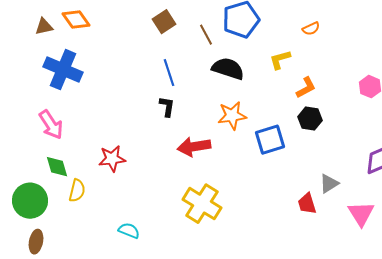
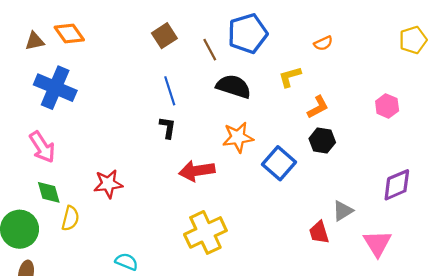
blue square: (270, 140) -> (279, 163), turned -32
yellow cross: (202, 204) -> (205, 232), turned 33

